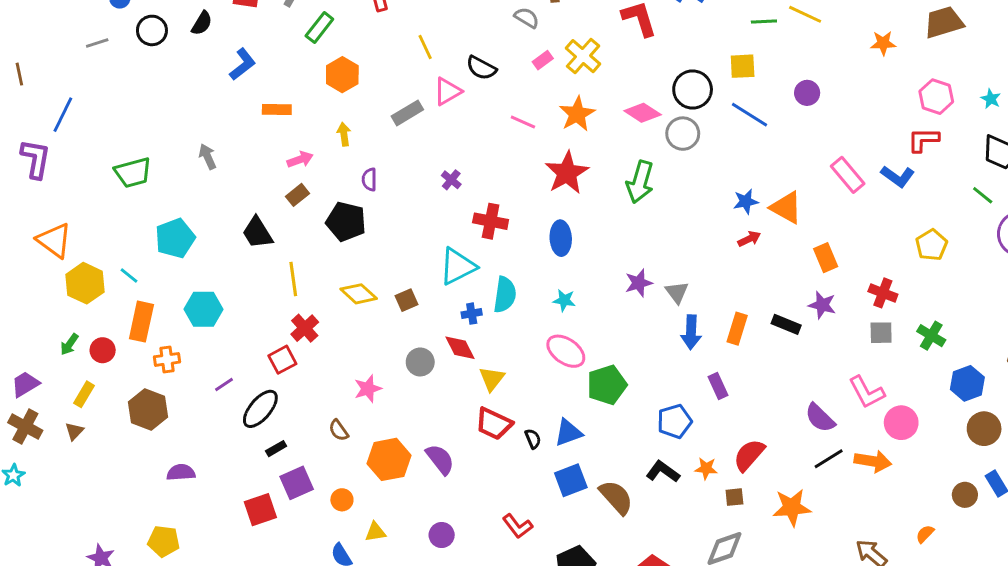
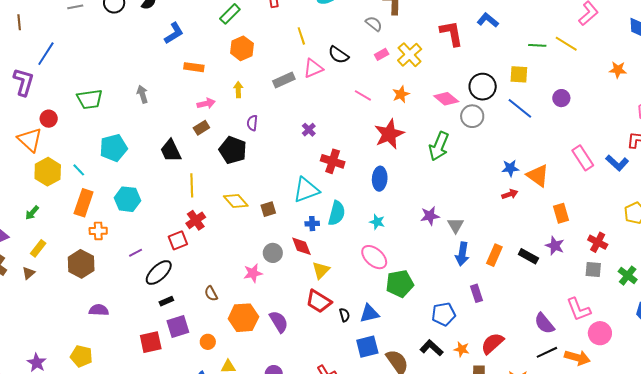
orange star: (577, 114) -> (401, 94), size x0.7
red circle: (103, 350) -> (49, 119), moved
pink star: (368, 389) -> (253, 273), moved

